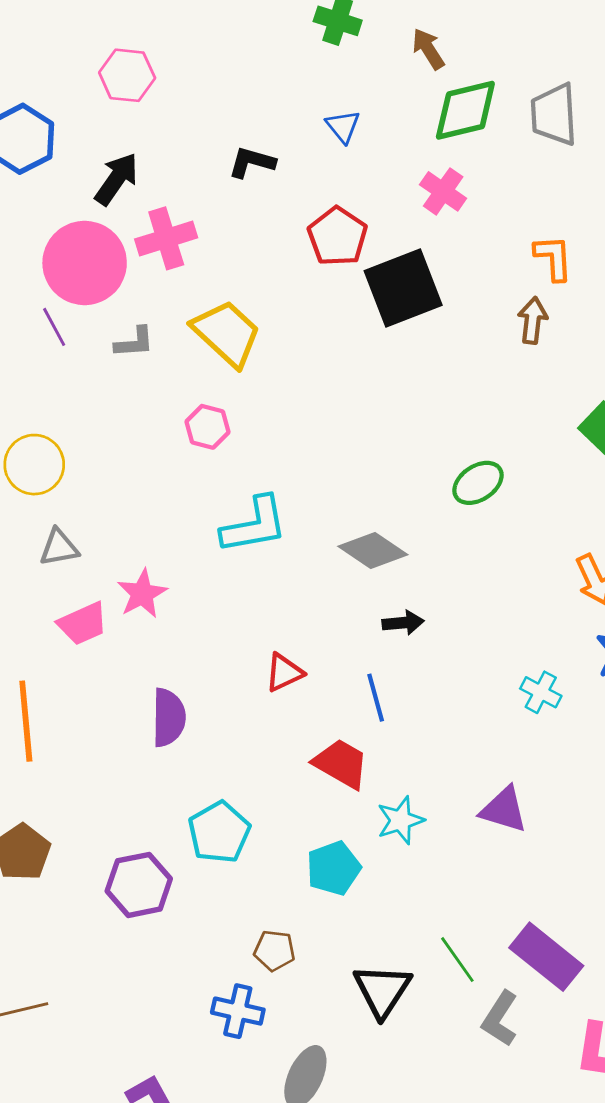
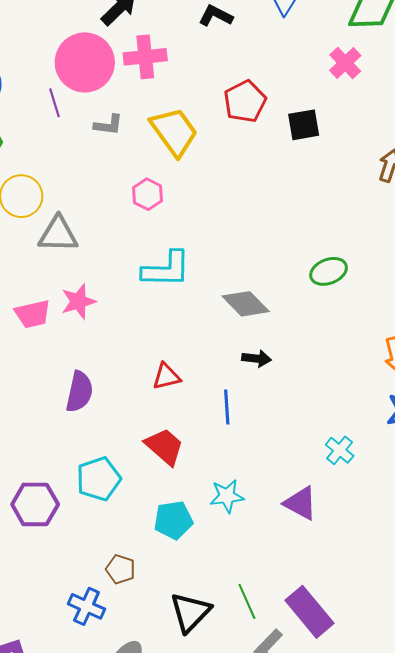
red pentagon: (338, 236) -> (245, 101), moved
black square: (403, 288) -> (304, 125), size x0.6
gray triangle: (59, 548) -> (58, 234), moved, size x1.4
cyan cross: (541, 692) -> (340, 450), moved
red trapezoid: (341, 764) -> (164, 447), moved

